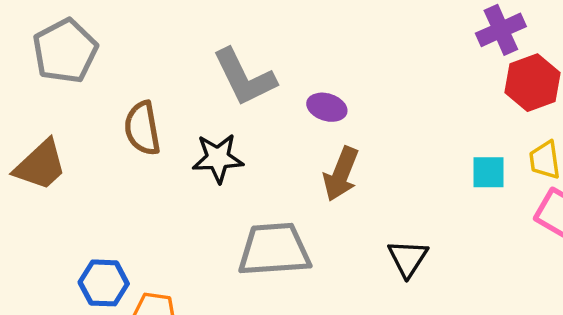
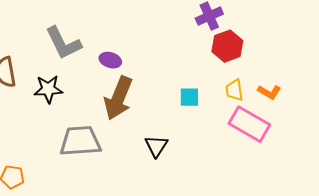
cyan square: (489, 172) -> (189, 97), moved
brown arrow: (341, 174) -> (118, 98), size x1.4

